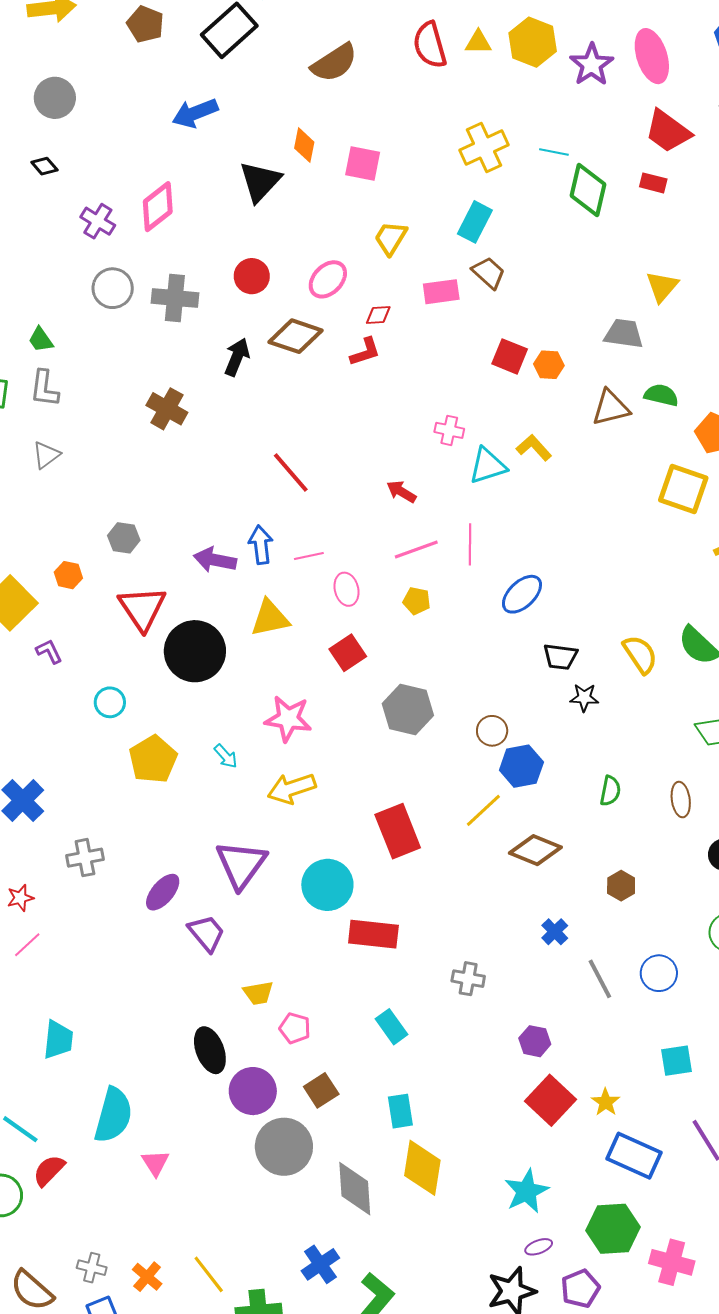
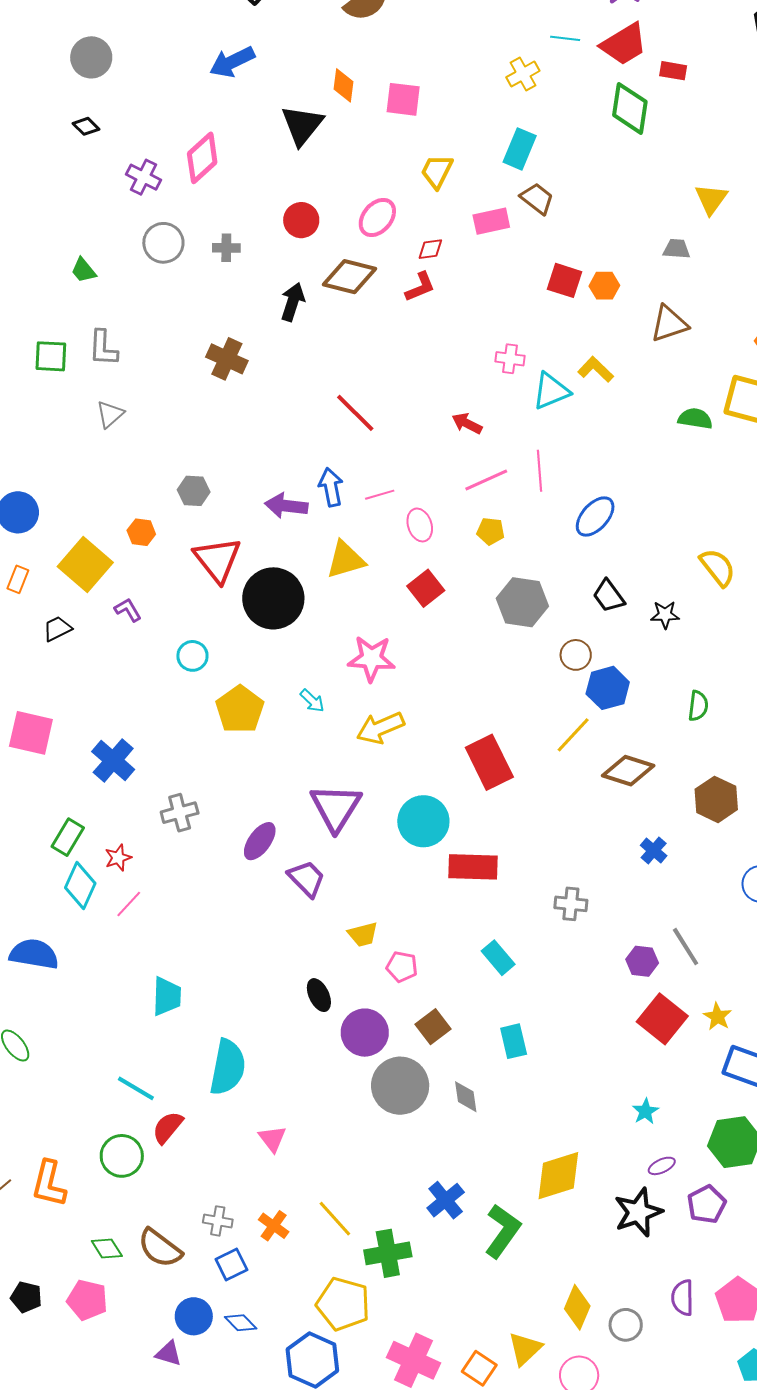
red trapezoid: (668, 131) -> (624, 44), moved, turned -63
yellow cross: (484, 147) -> (523, 74), size x0.7
cyan line: (554, 152) -> (565, 38), moved
red rectangle: (653, 183) -> (673, 71), moved
gray cross: (175, 298) -> (226, 248), size x0.6
gray trapezoid: (624, 334) -> (677, 249), size x0.7
green trapezoid: (41, 340) -> (84, 270), moved
green semicircle: (661, 395) -> (695, 419), moved
black trapezoid: (560, 657) -> (609, 596), moved, turned 51
gray hexagon: (408, 710) -> (522, 602), moved
brown hexagon: (621, 886) -> (716, 799), size x1.5
gray line: (600, 979) -> (686, 947), moved
black ellipse: (210, 1050) -> (319, 995), size x0.7
pink triangle: (155, 1163) -> (272, 1139), moved
yellow diamond: (422, 1168) -> (558, 1176), moved, turned 68
gray diamond: (355, 1189) -> (466, 1097), moved, size x0.6
cyan star: (527, 1191) -> (645, 1111), size x0.6

